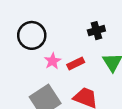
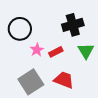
black cross: (96, 31) -> (73, 25), size x1.5

